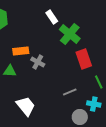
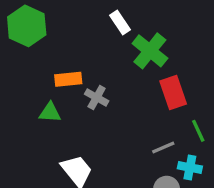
gray line: (70, 92) -> (163, 147), moved

